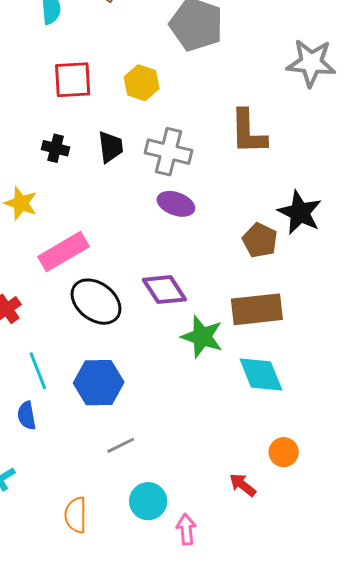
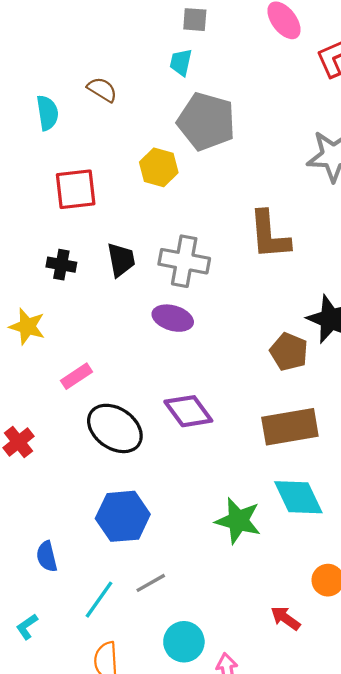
yellow hexagon: (142, 83) -> (159, 167), moved
purple ellipse: (176, 204) -> (173, 318), moved
pink rectangle: (63, 252) -> (76, 376), size x0.6
green star: (202, 337) -> (238, 521), moved
cyan line: (38, 371) -> (99, 600), moved, turned 60

